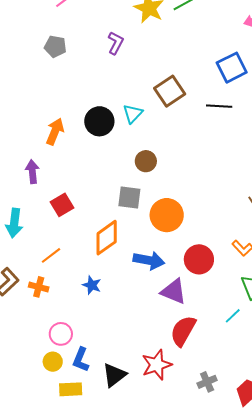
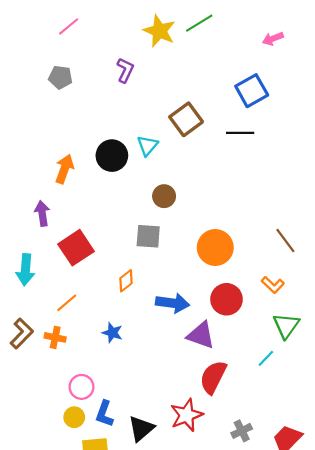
red square: (62, 205) -> (76, 248), size x1.4
orange circle: (167, 215) -> (215, 248), moved
orange diamond: (107, 238) -> (126, 281), size x0.6

